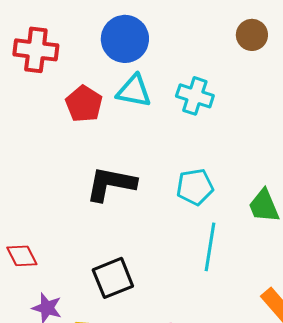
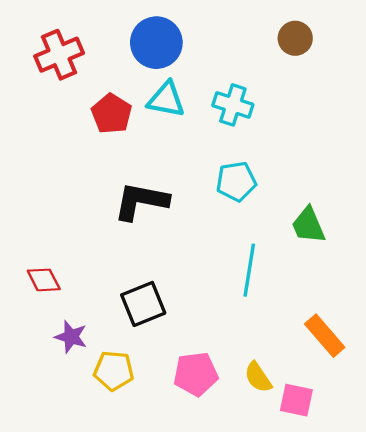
red cross: (36, 50) -> (59, 55), turned -30
cyan pentagon: (195, 187) -> (236, 182), moved

